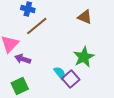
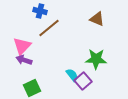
green star: (84, 57) -> (96, 59), turned 30
purple arrow: (23, 59) -> (24, 60), moved

